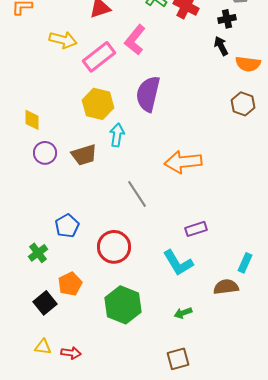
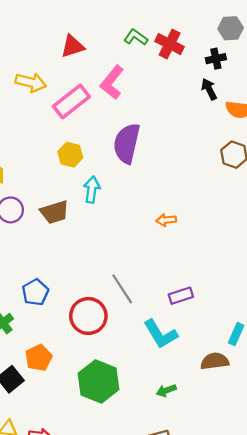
yellow hexagon: (98, 104) -> (70, 155), size x0.7
orange arrow: (183, 162) -> (166, 220), size x0.5
gray line: (137, 194) -> (122, 289), moved

